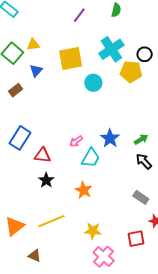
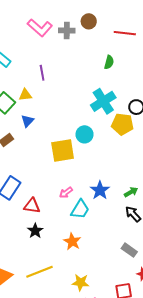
purple line: (79, 15) -> (42, 73), moved, turned -49
yellow square: (71, 58) -> (63, 151), moved

